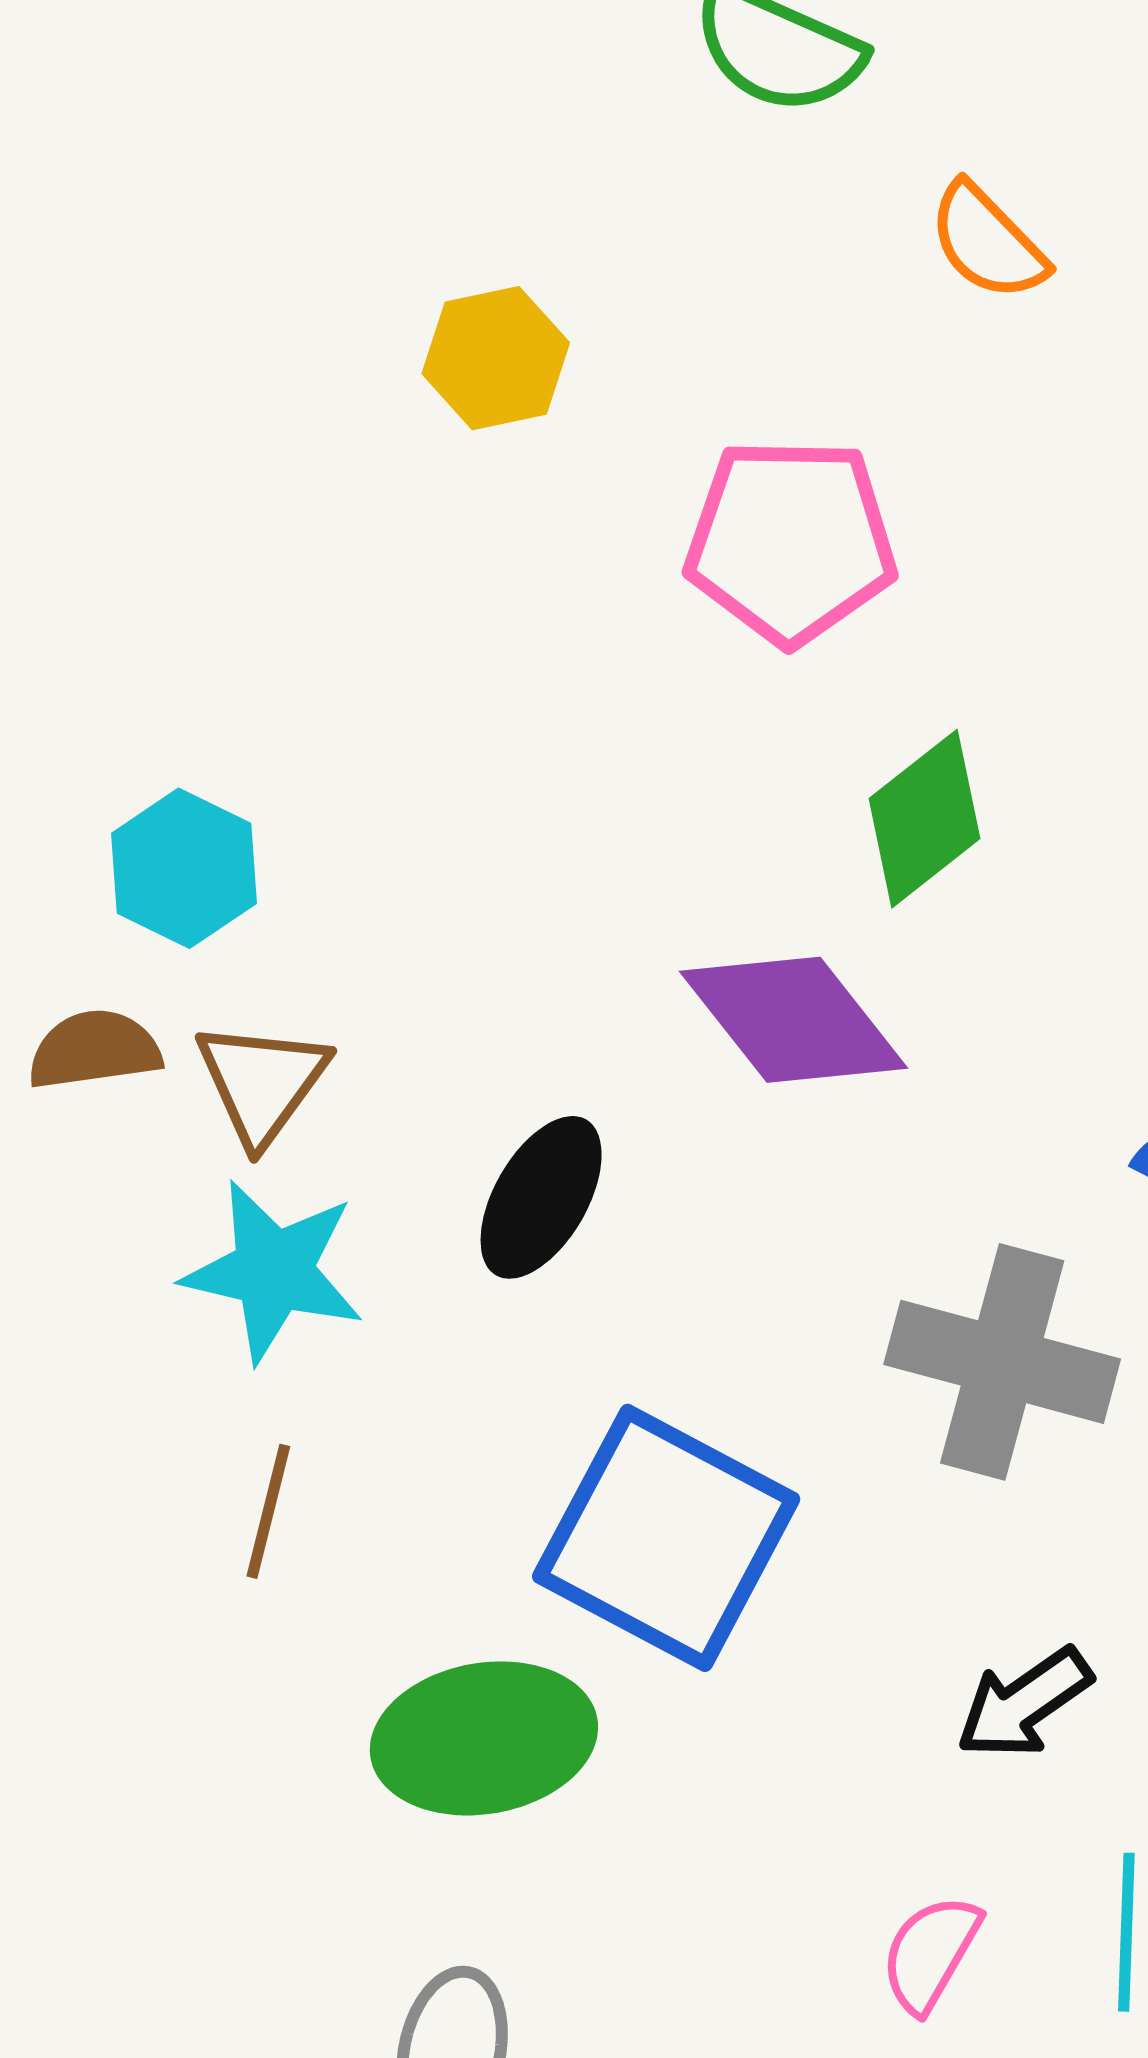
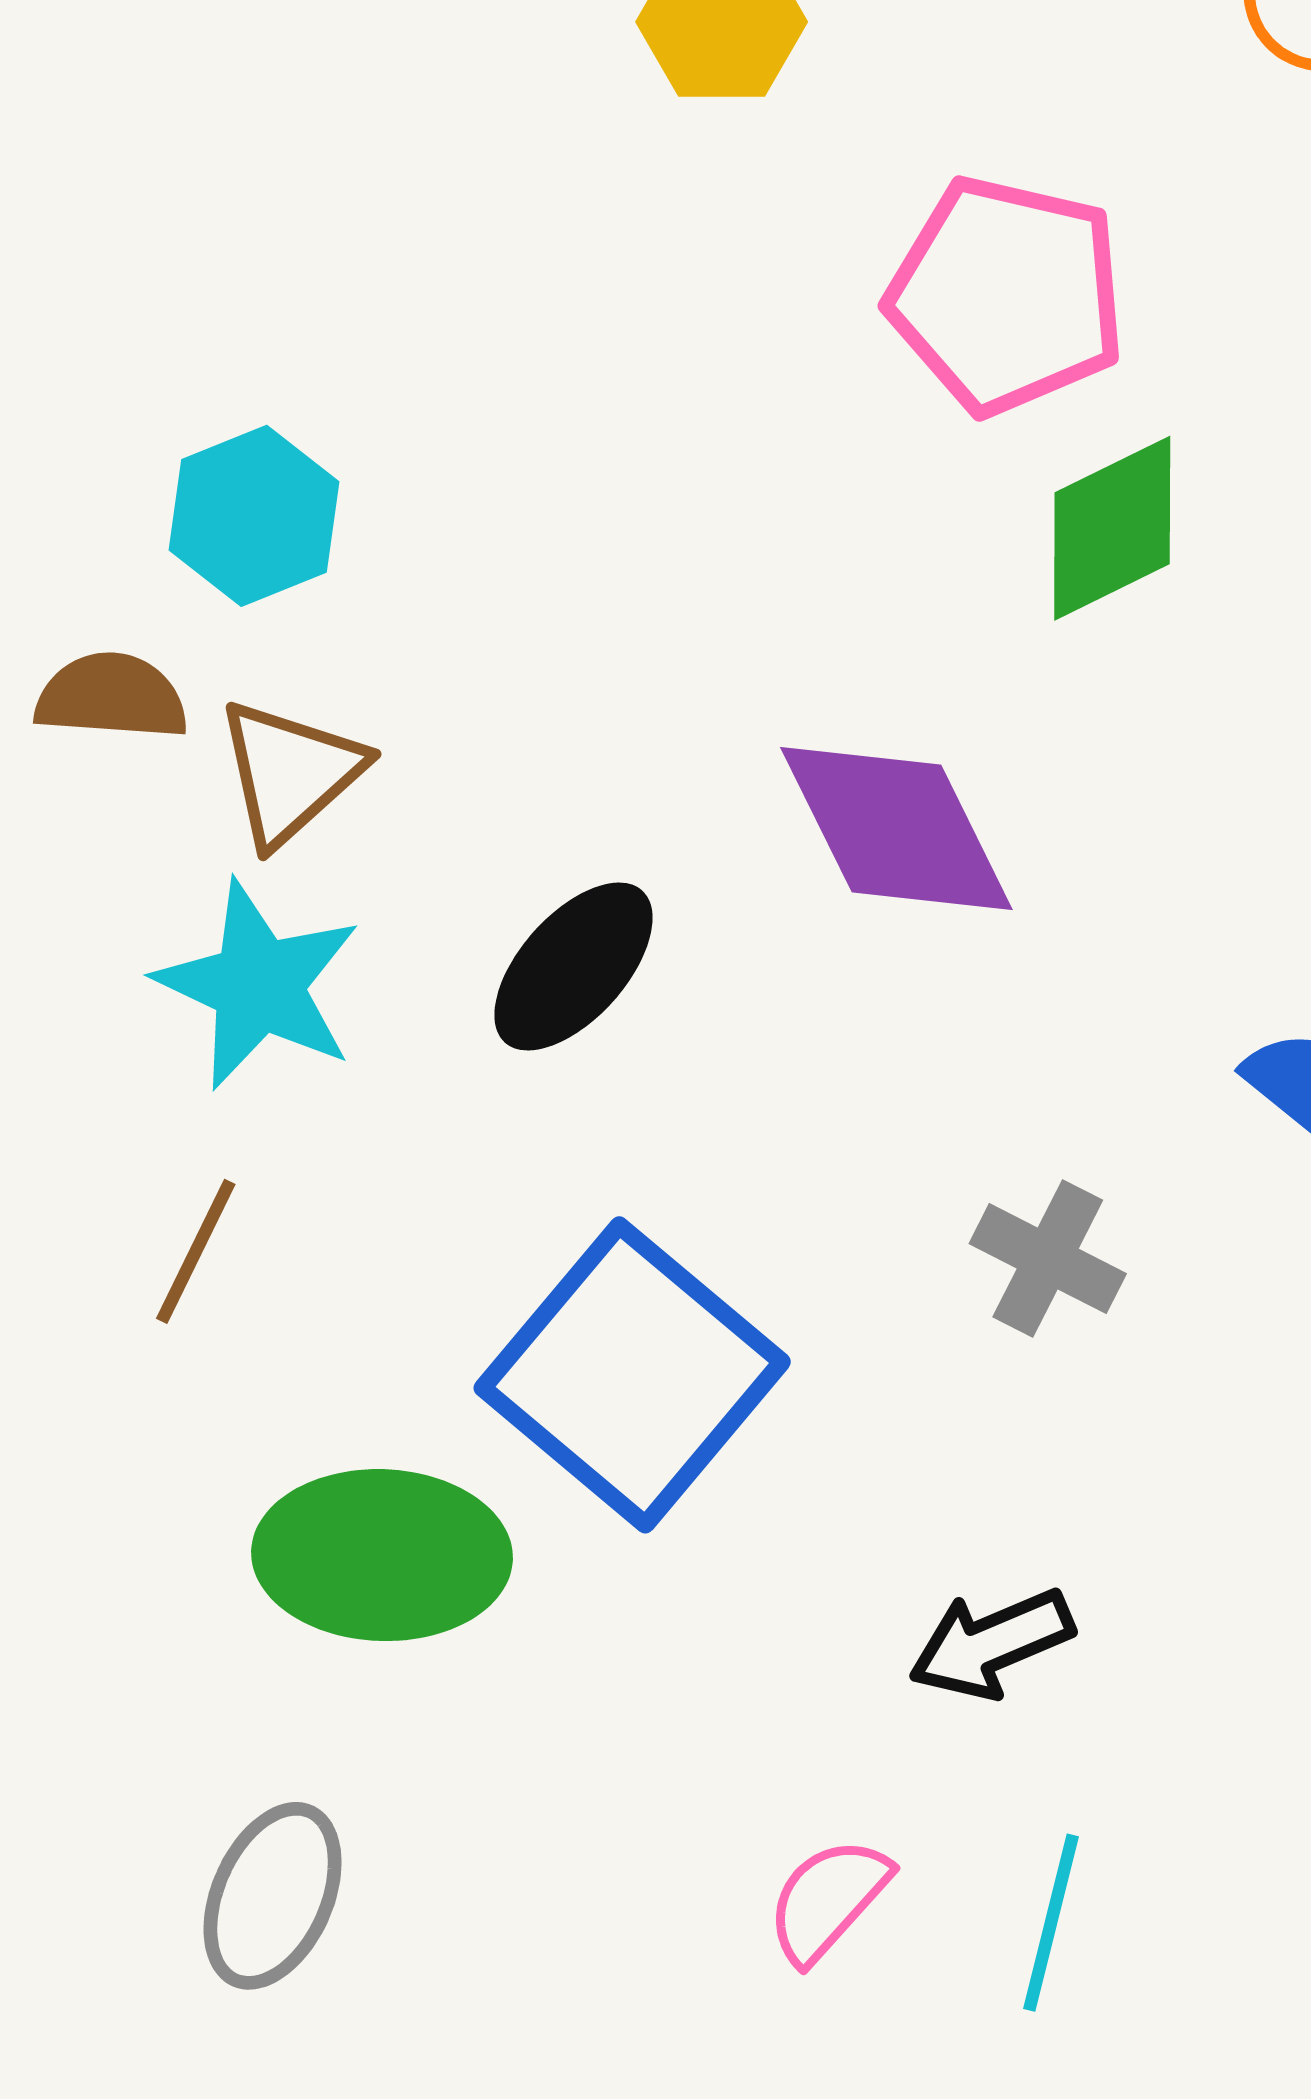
green diamond: (924, 819) -> (1112, 528), moved
gray cross: (1002, 1362) -> (1048, 1259), size x0.6

